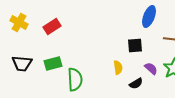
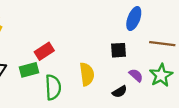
red rectangle: (52, 26) -> (44, 51), moved
yellow semicircle: (118, 67) -> (87, 74), moved, size x1.5

